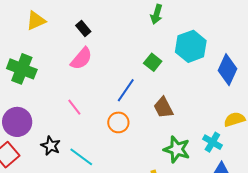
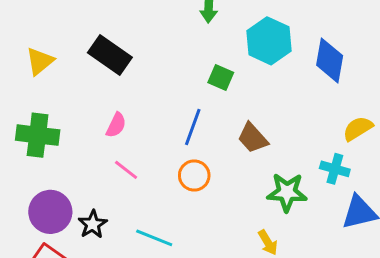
black rectangle: (83, 28) -> (110, 55), size x1.8
pink semicircle: (81, 59) -> (116, 125), moved, size x0.7
black star: (51, 146) -> (93, 224), moved, turned 30

